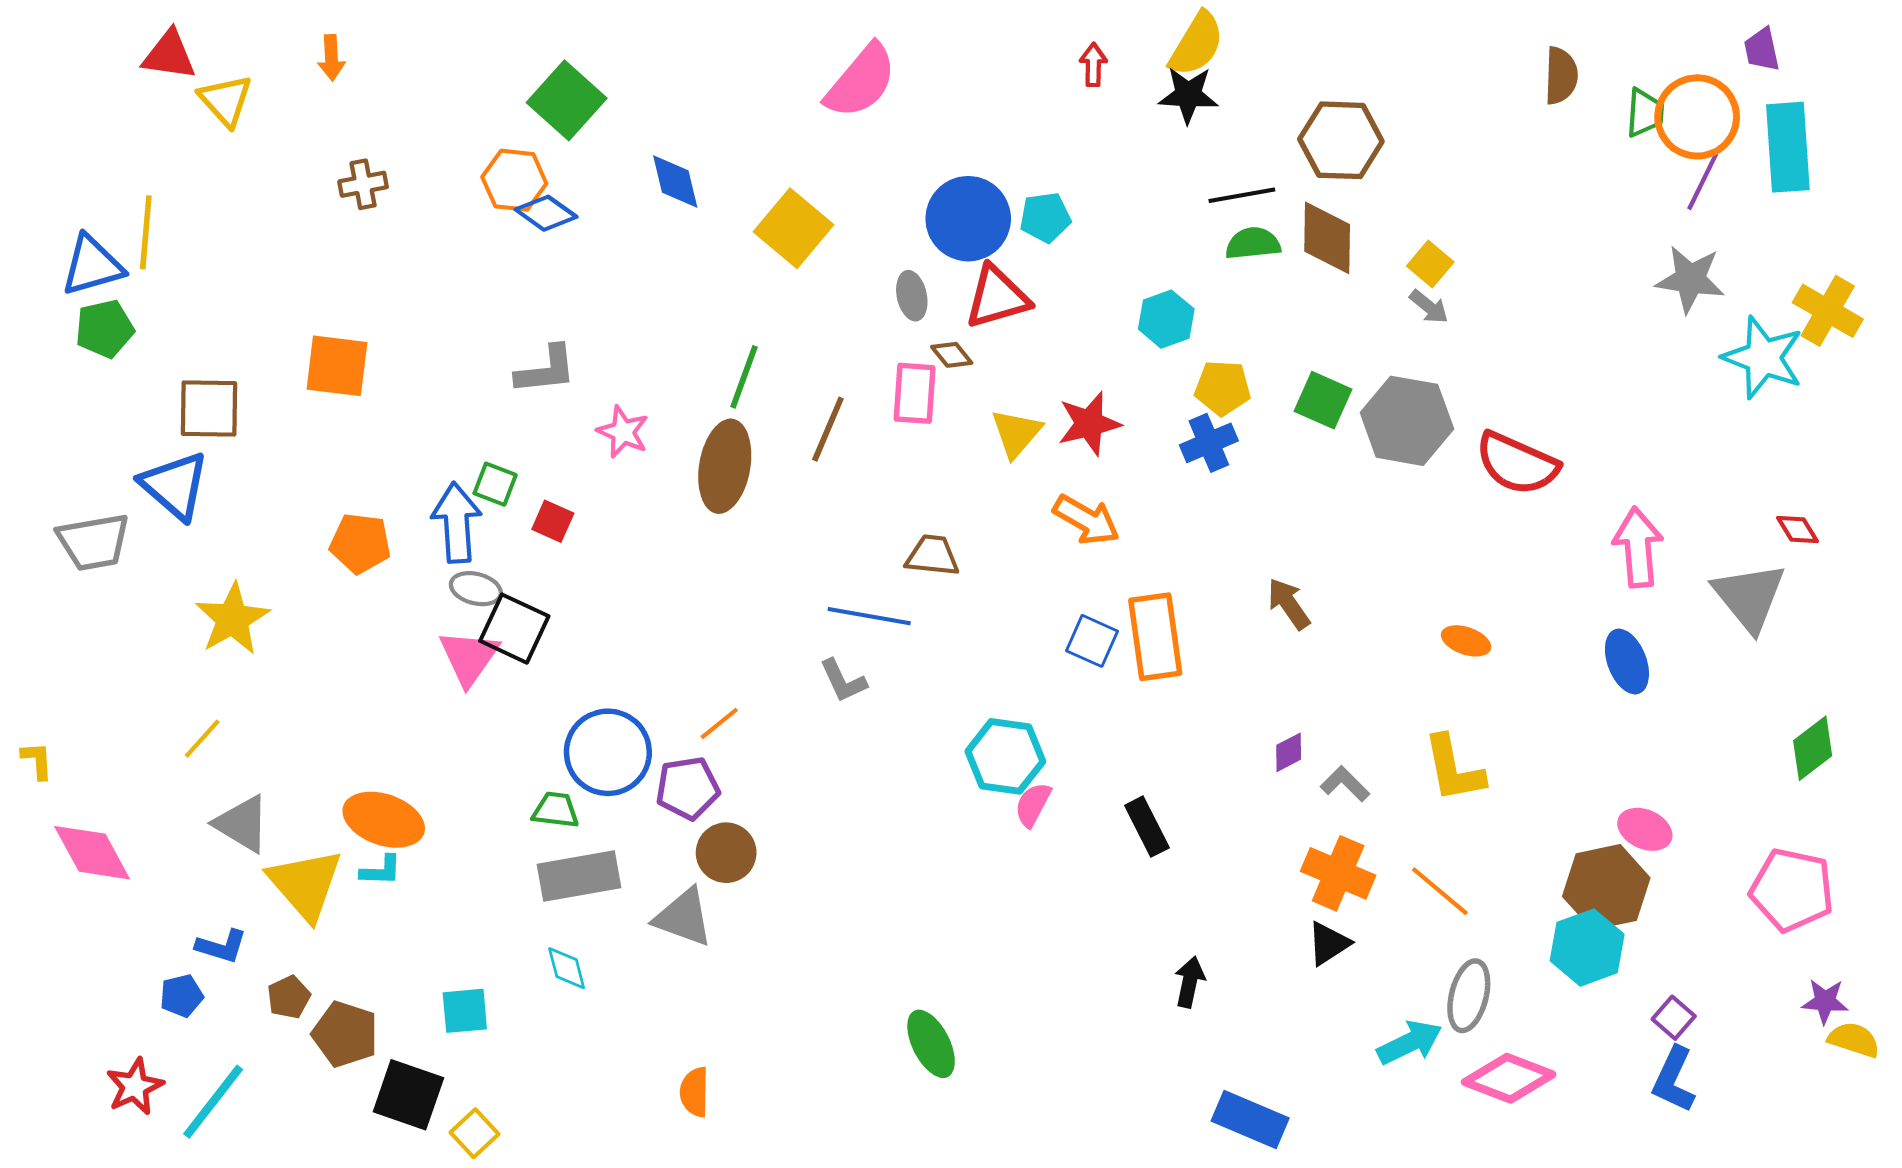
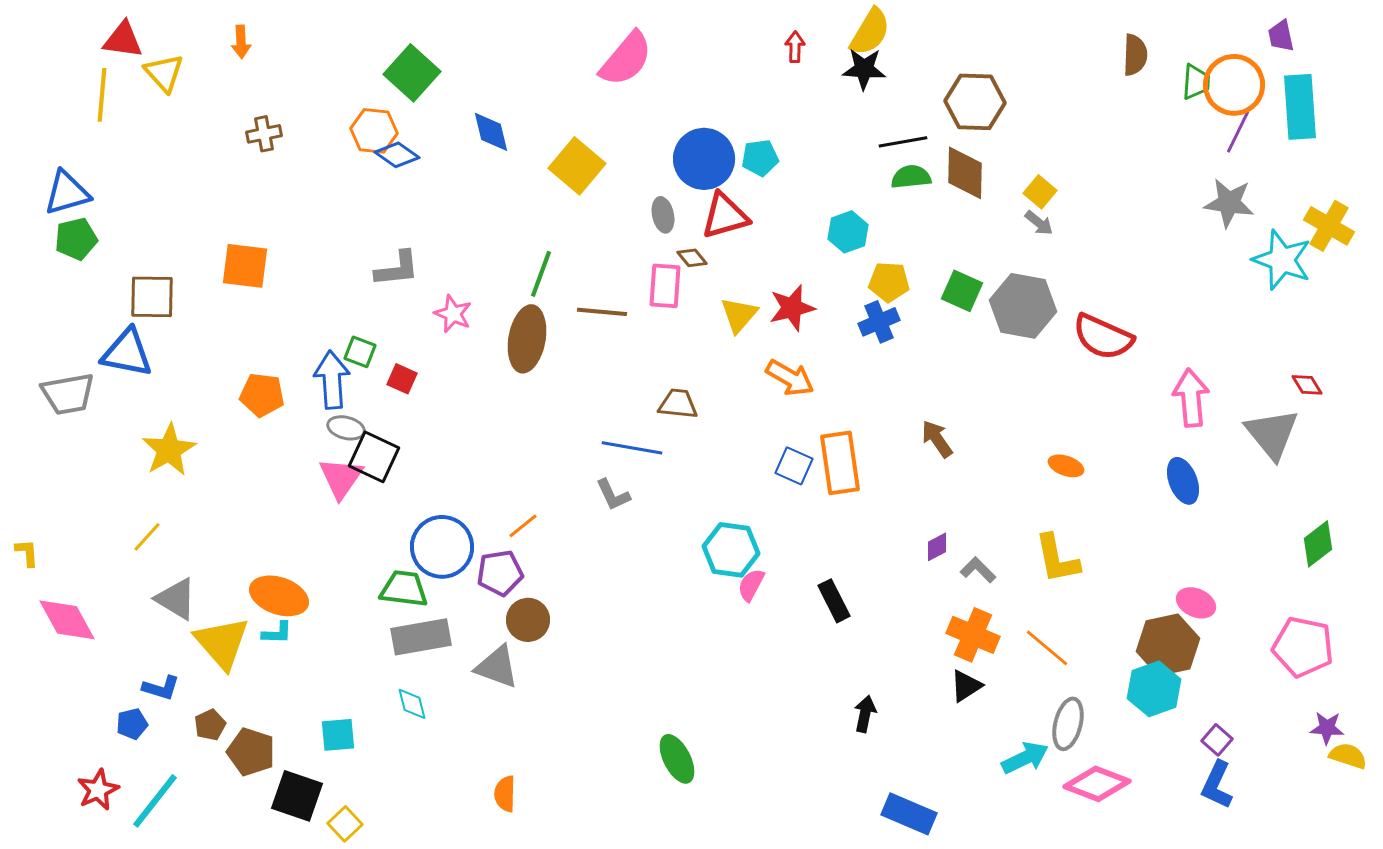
yellow line: (146, 232) -> (102, 95), moved
brown line: (828, 429) -> (602, 312), turned 72
blue triangle: (175, 485) -> (127, 353), turned -30
green trapezoid: (556, 810) -> (404, 589), size x1.4

